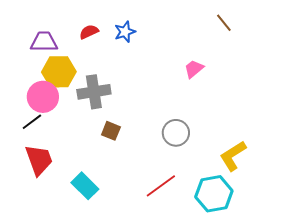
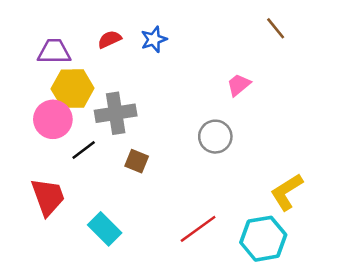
black line: (32, 122) -> (84, 150), moved
gray circle: (176, 133) -> (215, 137), moved

